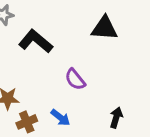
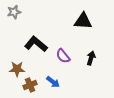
black L-shape: (36, 41) -> (36, 44), moved
black arrow: (116, 118) -> (91, 58), moved

